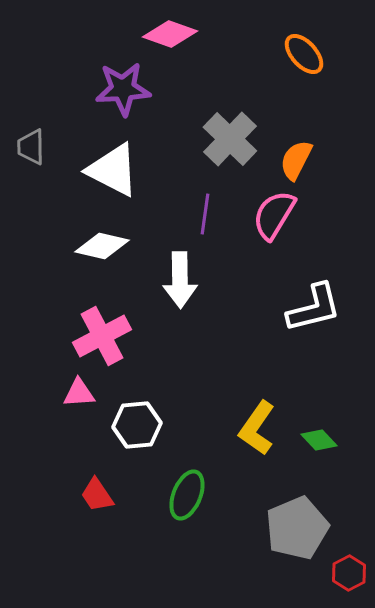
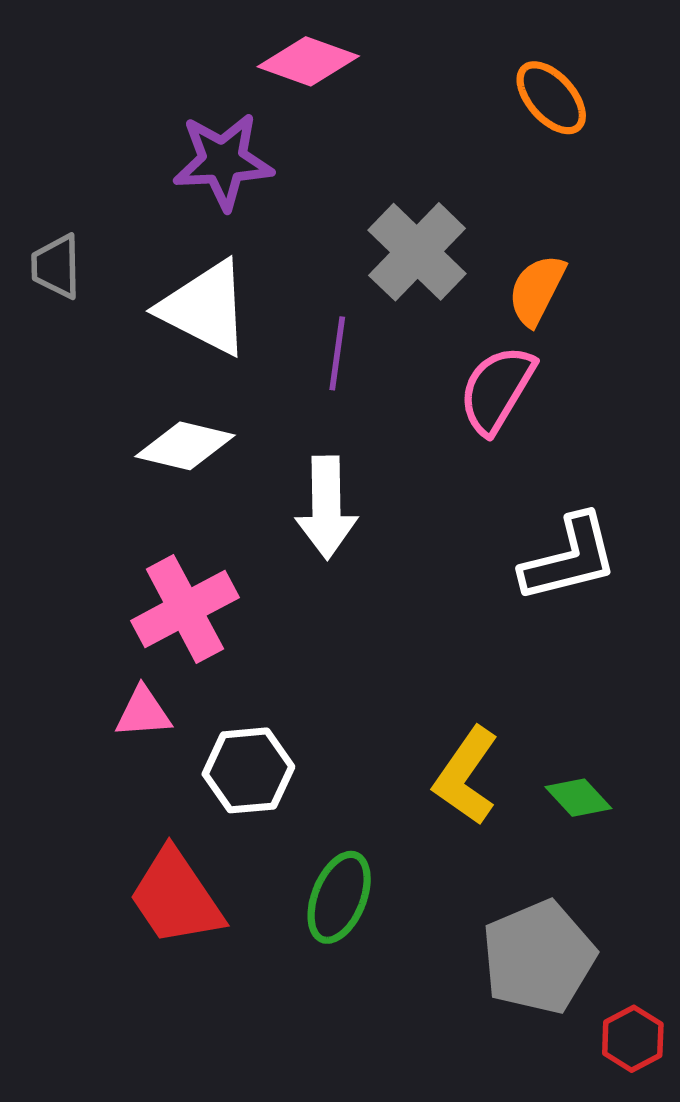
purple line: (205, 214) -> (337, 353), moved
red trapezoid: (97, 495) -> (176, 897), size x1.6

